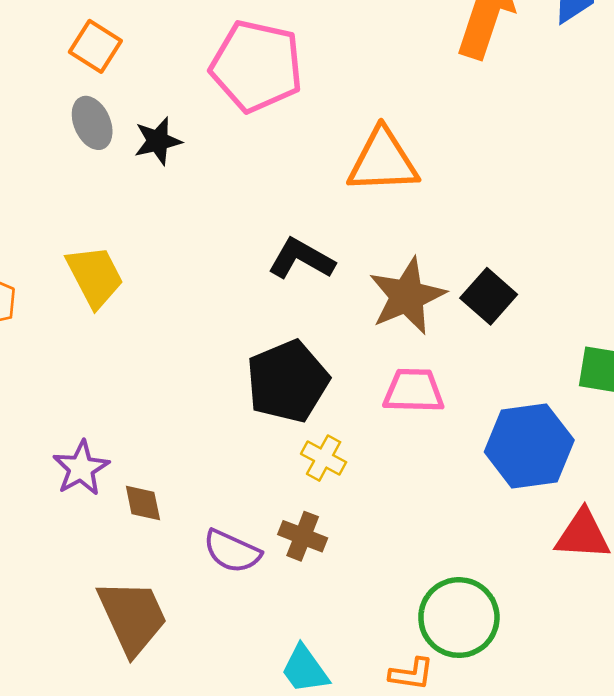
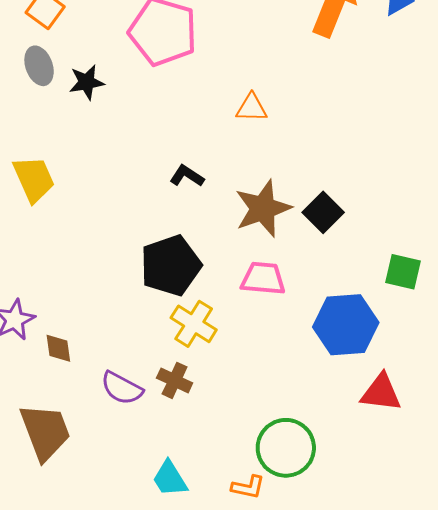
orange triangle: (383, 161) -> (252, 108), size x0.6
black L-shape: (301, 259) -> (187, 176), size x0.7
yellow cross: (324, 458) -> (194, 324), size x1.4

